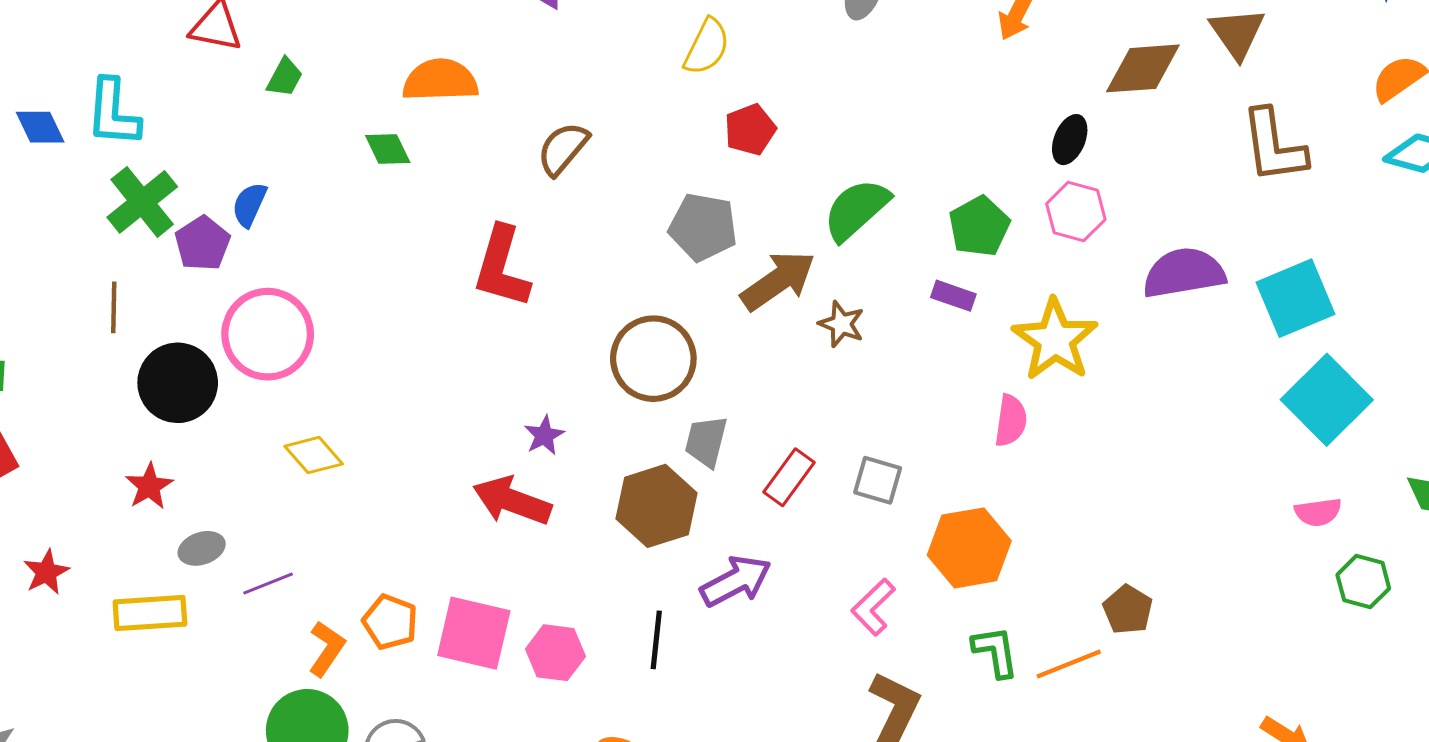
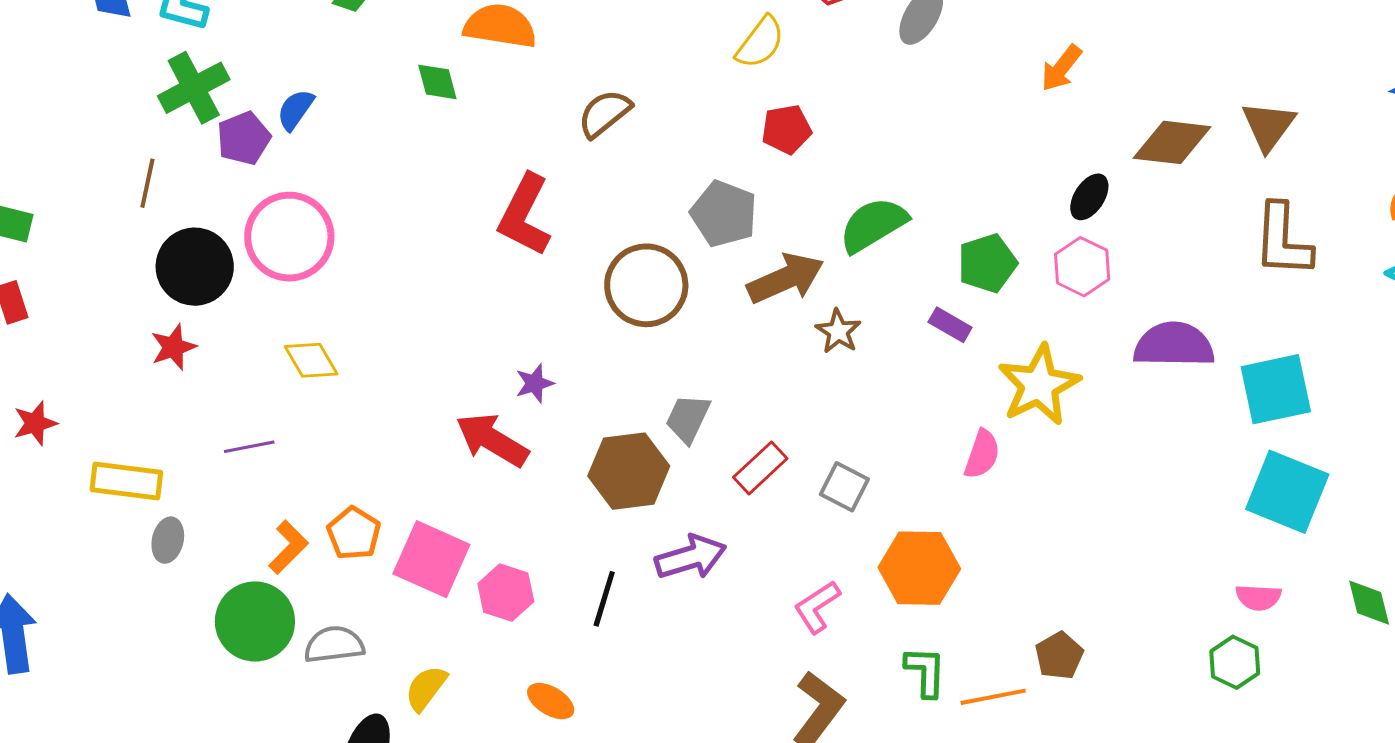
brown circle: (653, 359) -> (646, 285), moved
cyan square: (1327, 400) -> (1287, 492), turned -34
red star: (149, 486) -> (173, 347), moved
gray ellipse: (202, 548) -> (168, 540), moved, turned -69
green hexagon: (1363, 582) -> (1235, 662), moved
purple line: (268, 583) -> (249, 447), moved

